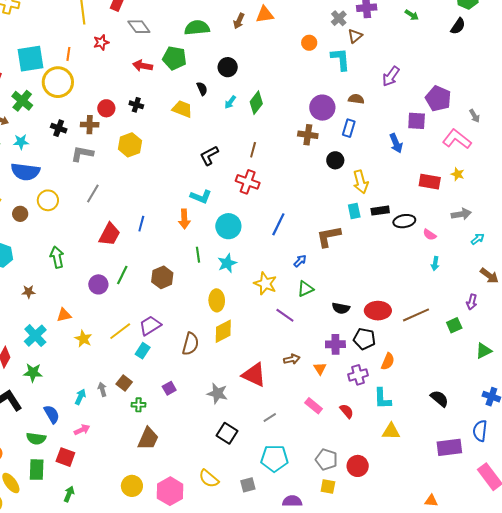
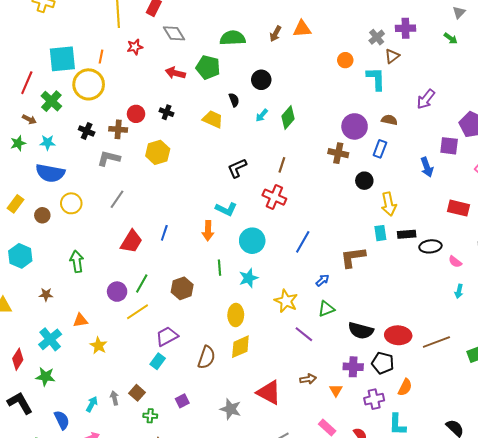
black semicircle: (341, 308) -> (361, 331), size x1.4
yellow line: (120, 331) -> (138, 312), moved

